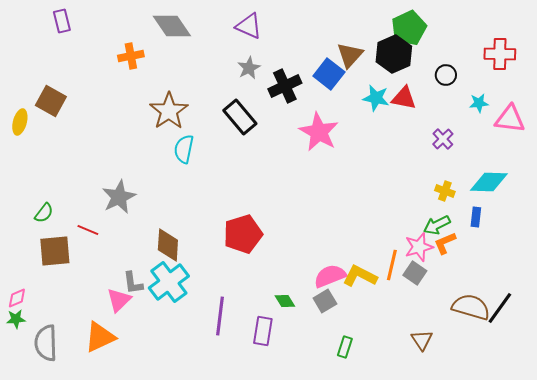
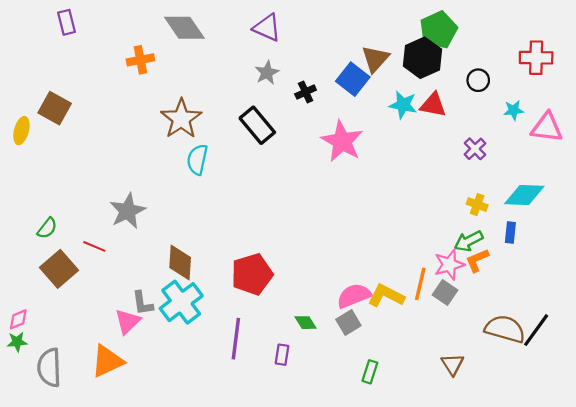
black cross: (285, 86) -> (306, 92), size x0.6
red pentagon: (243, 234) -> (252, 274), moved
brown square: (55, 251) -> (59, 269), turned -36
purple rectangle: (263, 331) -> (282, 355), size x0.7

